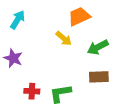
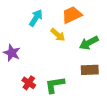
cyan arrow: (18, 20) -> (36, 18), moved
red cross: (32, 91) -> (29, 83), turned 32

